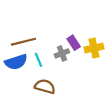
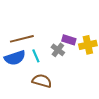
purple rectangle: (74, 43) -> (69, 40), turned -40
gray cross: (62, 53) -> (58, 50), turned -32

